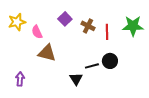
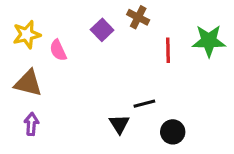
brown cross: (88, 26) -> (138, 17), moved
brown triangle: (47, 53) -> (28, 83), moved
black circle: (110, 61) -> (173, 132), moved

